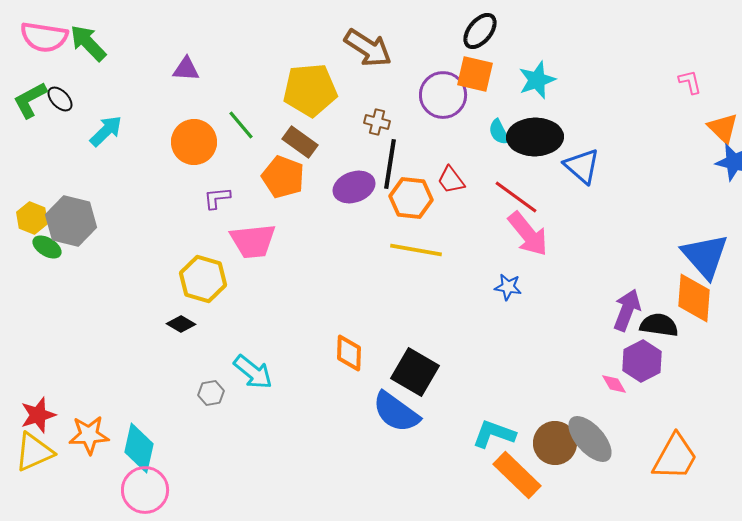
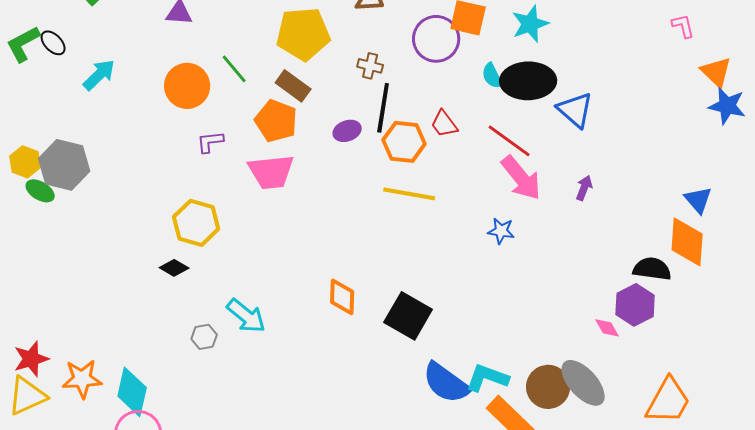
purple ellipse: (354, 187) -> (347, 131), size x0.7
pink trapezoid: (253, 241) -> (271, 172), moved
blue triangle: (705, 256) -> (698, 200), size x0.6
purple arrow: (627, 310) -> (584, 188), moved, size x0.6
blue semicircle: (396, 412) -> (446, 383), moved

